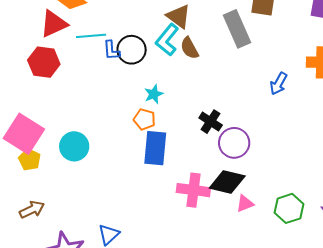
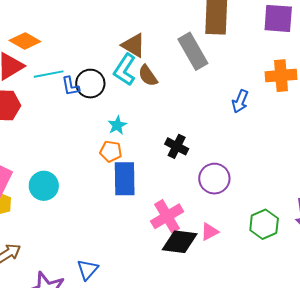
purple circle: (234, 143) -> (214, 179), moved
black diamond: (227, 182) -> (180, 242), moved
pink cross: (193, 190) -> (167, 216), turned -32
pink triangle: (245, 204) -> (210, 232), moved

